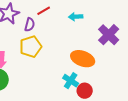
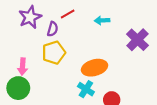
orange ellipse: (83, 59) -> (94, 68), moved, turned -35
cyan cross: (71, 81) -> (86, 89), moved

